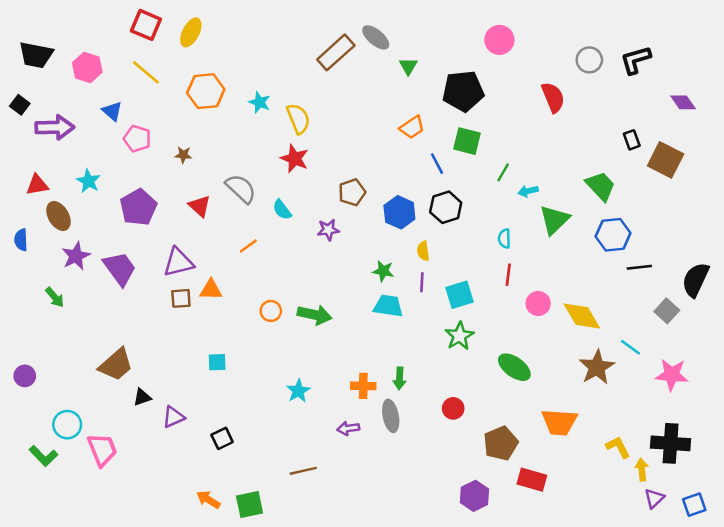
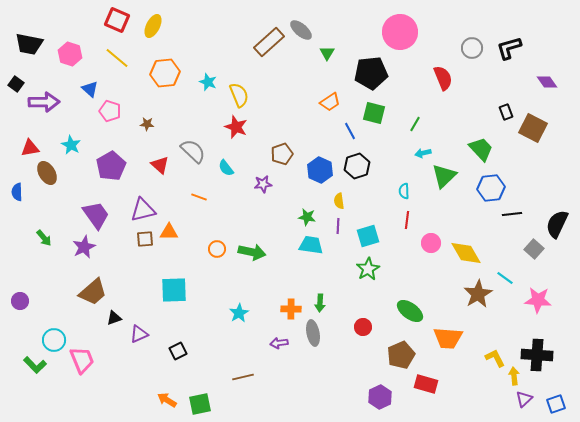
pink circle: (499, 40) -> (400, 32), size x1.5
green line: (503, 172) -> (415, 124), moved
orange line: (248, 246) -> (199, 197), turned 56
purple star: (76, 256) -> (84, 247), moved
cyan square: (217, 362) -> (174, 290), size x1.8
green ellipse: (514, 367) -> (410, 311), moved

